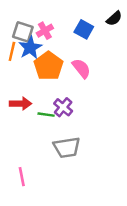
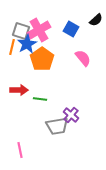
pink cross: (45, 31) -> (39, 30), size x1.6
pink semicircle: (81, 68) -> (83, 58), moved
purple cross: (63, 107) -> (71, 115), moved

